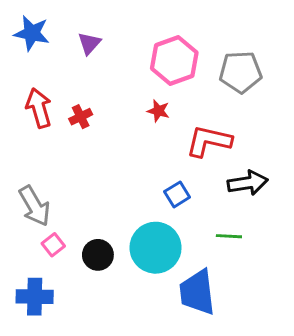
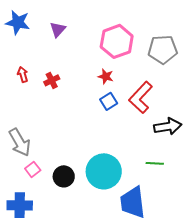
red arrow: (39, 108) -> (23, 74), size x0.6
red L-shape: (209, 141) -> (141, 97), turned -60
blue square: (177, 194) -> (109, 101), moved

